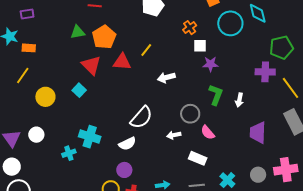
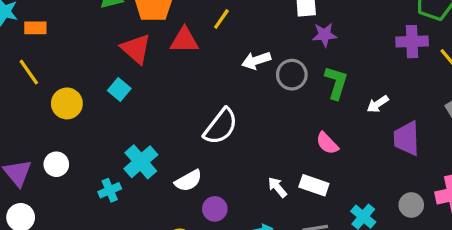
yellow line: (23, 75) -> (29, 72), turned -66
white arrow: (239, 100) -> (378, 104), moved, turned 48
gray circle: (190, 114) -> (292, 75), moved
white arrow: (174, 135) -> (277, 187), moved, turned 64
cyan cross: (90, 137) -> (141, 162), turned 35
white semicircle: (127, 144) -> (188, 181), moved
purple circle: (124, 170) -> (215, 209), moved

